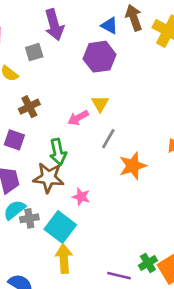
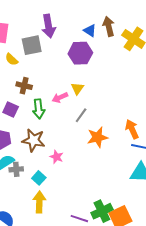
gray square: (34, 52) -> (32, 45), size x1.5
brown cross: (29, 107) -> (24, 86), turned 35
green arrow: (58, 152) -> (39, 109), moved
cyan square: (60, 227) -> (39, 178), size x0.6
green cross: (148, 263) -> (102, 211), size x1.5

